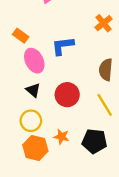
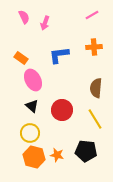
orange cross: (103, 23) -> (94, 47), turned 35
blue L-shape: (63, 46) -> (59, 55), moved
orange star: (61, 137) -> (57, 155), moved

